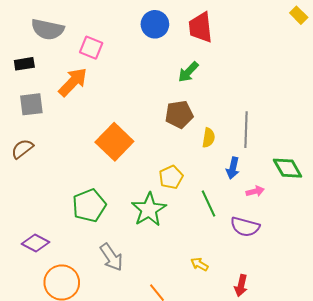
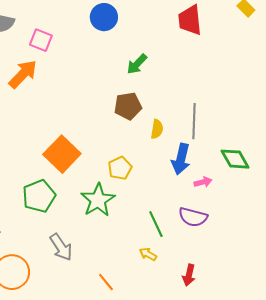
red trapezoid: (200, 27) -> (190, 20), moved
orange square: (114, 142) -> (62, 154), moved
blue arrow: (233, 168) -> (181, 159), size x1.4
green line: (209, 204) -> (156, 224), moved

